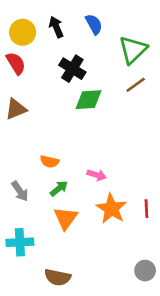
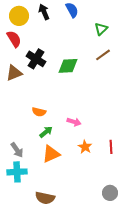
green triangle: (133, 50) -> (101, 29), size x0.6
black cross: (72, 69) -> (36, 59), moved
gray arrow: (20, 191) -> (17, 150), moved
orange star: (111, 209) -> (85, 147), size x0.6
orange triangle: (66, 218) -> (51, 154), turned 30

